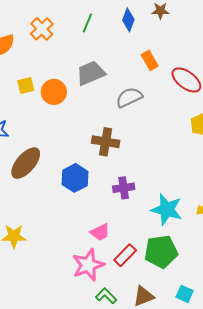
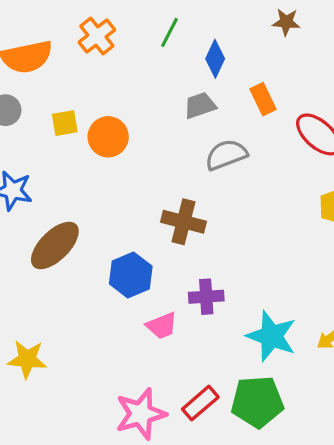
blue diamond: (128, 20) -> (215, 59), moved
gray trapezoid: (91, 73) -> (200, 105), moved, size x0.7
pink trapezoid: (100, 232) -> (162, 326), moved

